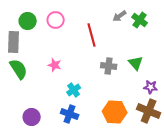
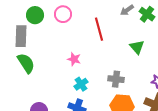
green triangle: (136, 63) -> (137, 47), moved
pink star: (55, 65) -> (74, 59), moved
gray cross: (109, 66) -> (116, 79), moved

